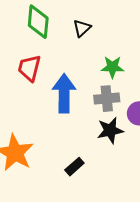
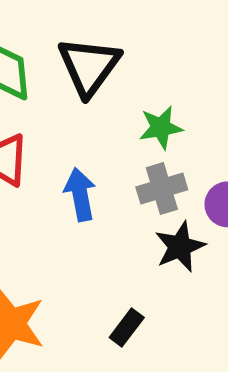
black triangle: (82, 28) -> (89, 66), size x1.8
blue arrow: (64, 93) -> (80, 194), size x0.7

